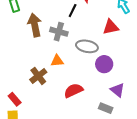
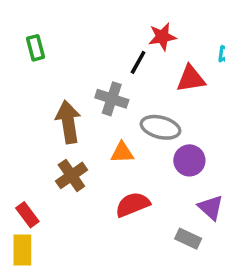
brown arrow: (35, 25) -> (68, 122), moved
red triangle: (111, 27) -> (191, 79), moved
orange triangle: (57, 61) -> (122, 153), moved

